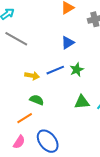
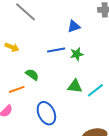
yellow arrow: (32, 76) -> (12, 47), moved
blue ellipse: (48, 141) -> (46, 113), moved

